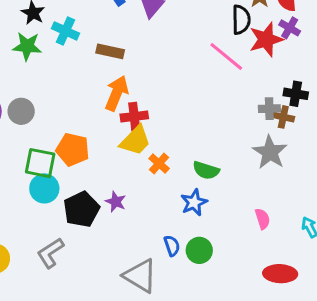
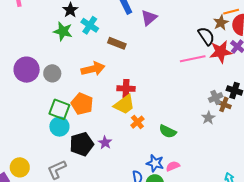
black semicircle: (241, 20) -> (206, 36), turned -42
pink line: (226, 56) -> (193, 59), turned -60
orange arrow: (117, 93) -> (93, 69), moved, turned 45
gray cross: (269, 109) -> (216, 97), turned -32
gray star: (270, 152) -> (208, 118), moved, size x0.6
blue star: (194, 202) -> (155, 163), moved, turned 30
pink semicircle: (262, 219) -> (173, 166), moved, turned -104

